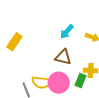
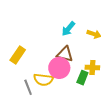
yellow rectangle: (14, 42) -> (18, 55), moved
pink circle: (59, 83) -> (59, 68), moved

